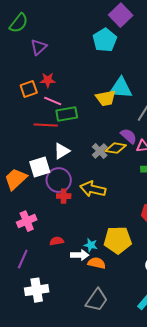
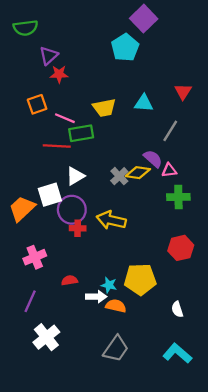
green semicircle: (19, 23) -> (25, 28), turned 45
red star: (48, 80) -> (59, 74), moved
cyan triangle: (121, 88) -> (144, 103), size x0.7
yellow trapezoid: (106, 98) -> (104, 108), moved
white cross: (37, 290) -> (46, 337), turned -30

